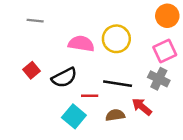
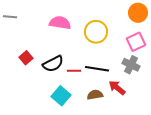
gray line: (35, 21) -> (10, 17), moved
pink semicircle: (81, 44) -> (60, 23), moved
red line: (90, 96) -> (74, 71), moved

